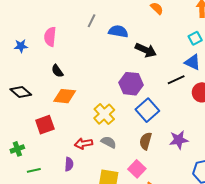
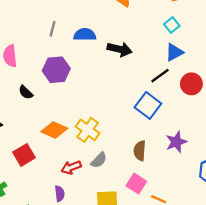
blue triangle: (193, 62) -> (174, 52), turned -42
purple hexagon: (131, 84) -> (56, 70), moved
orange diamond: (65, 96) -> (54, 130), moved, turned 30
blue square: (147, 110) -> (148, 105), moved
gray semicircle: (109, 142) -> (99, 160), turned 119

